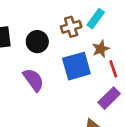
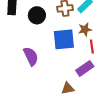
purple semicircle: (33, 80) -> (31, 56), moved

